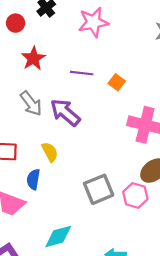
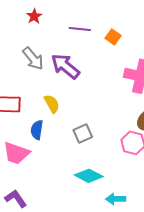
red star: (33, 58) -> (34, 16), size x0.7
gray square: (99, 189) -> (83, 134), moved, size x0.7
cyan diamond: (58, 236) -> (89, 176), moved, turned 44

